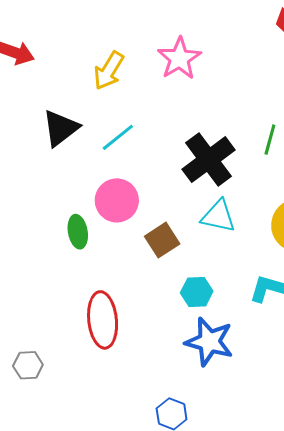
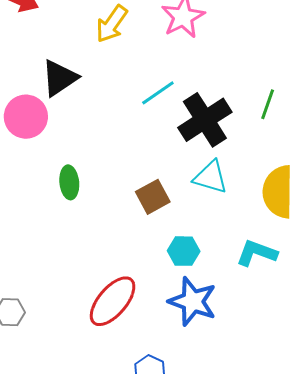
cyan line: (118, 137) -> (158, 93), moved
pink circle: (117, 200) -> (26, 117), moved
red ellipse: (103, 320) -> (113, 301), moved, turned 42

